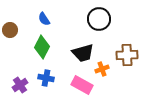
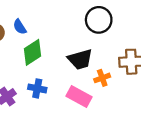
blue semicircle: (44, 19) -> (20, 27), moved
green diamond: (42, 47) -> (33, 52), turned 30

